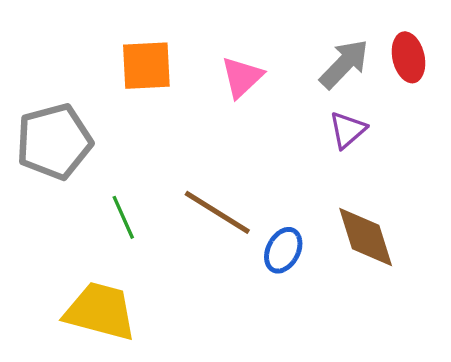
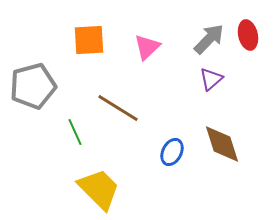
brown line: (217, 212) -> (118, 108), moved
yellow trapezoid: (100, 311) -> (99, 189), moved, turned 30

